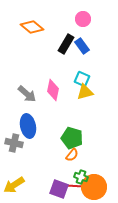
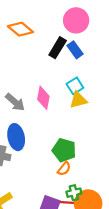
pink circle: (83, 19) -> (76, 20), size x1.5
cyan square: (82, 79) -> (75, 86), turned 35
green cross: (81, 177) -> (74, 193), turned -32

